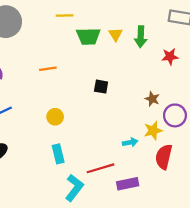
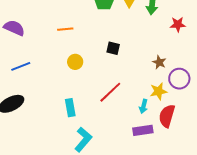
yellow circle: (55, 117) -> (75, 62), moved
cyan arrow: (130, 142) -> (143, 106), moved, turned 112
red line: (101, 168) -> (110, 92), moved, turned -30
purple rectangle: (128, 184) -> (143, 130), moved

